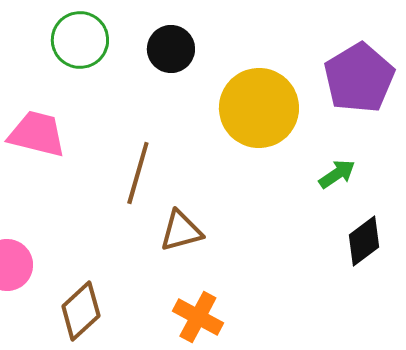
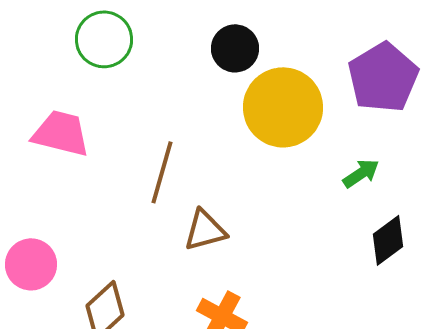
black circle: (171, 49) -> (235, 48), moved

